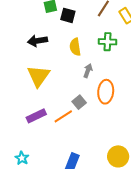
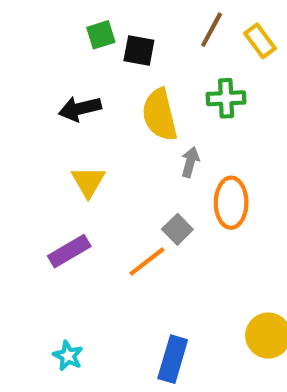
yellow semicircle: (75, 47) -> (160, 115), size x1.4
yellow triangle: (38, 76) -> (88, 182), size x0.7
purple rectangle: (36, 116) -> (69, 251), moved

